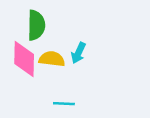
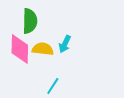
cyan line: (64, 104) -> (53, 86), turned -60

